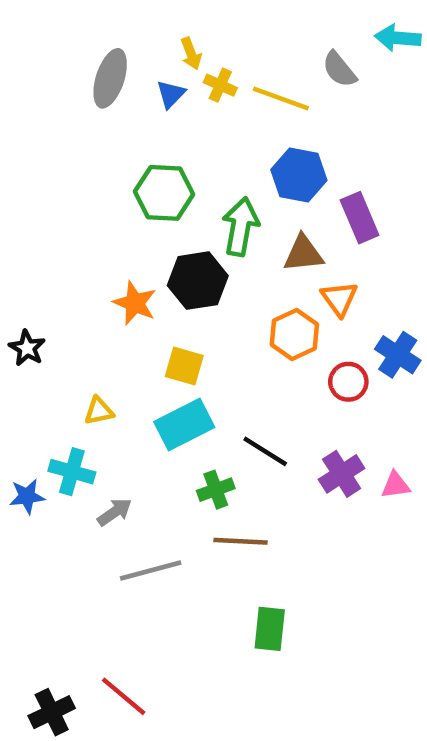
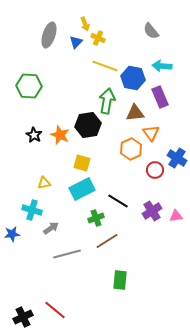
cyan arrow: (398, 38) -> (162, 66), moved
yellow line: (281, 99) -> (105, 66), moved
green hexagon: (164, 193) -> (29, 86), moved
black star: (27, 348) -> (34, 135), moved
blue star: (27, 496) -> (12, 234), moved
brown line: (240, 541) -> (107, 241), turned -35

